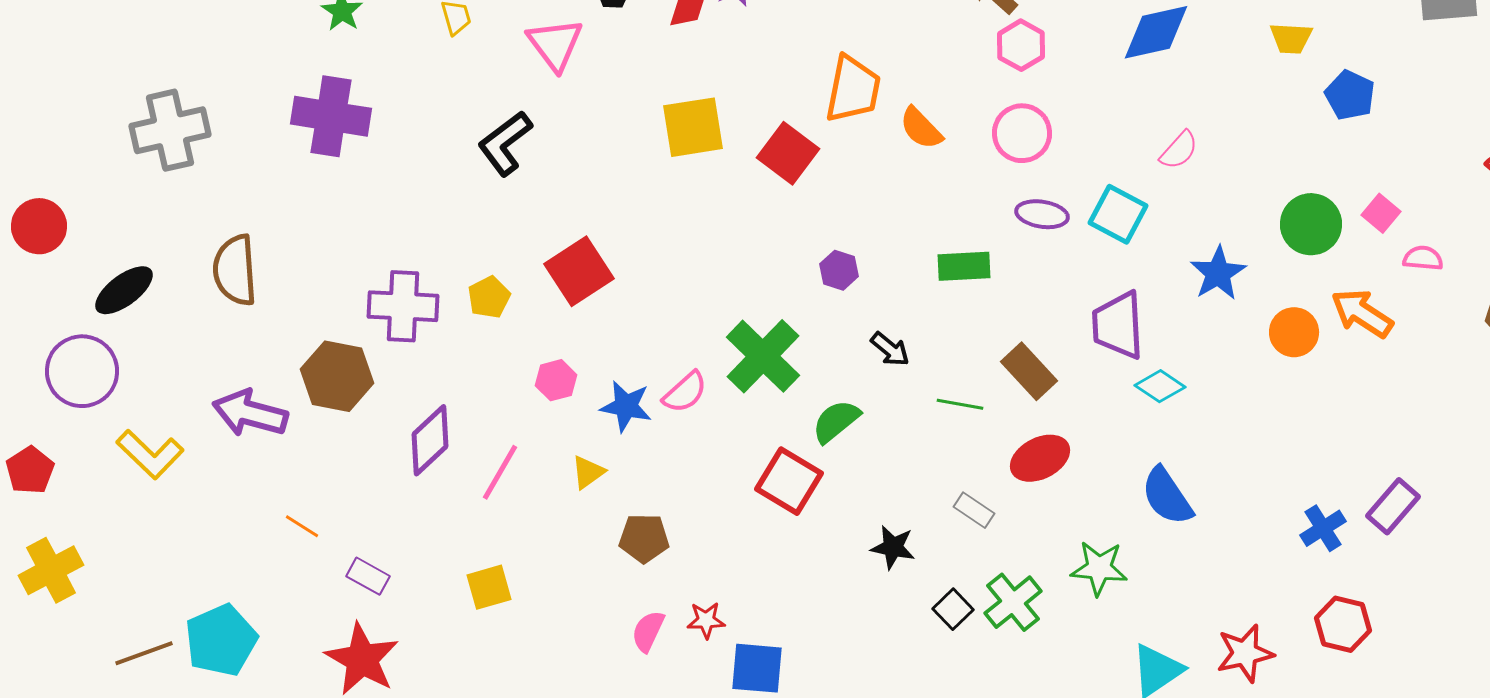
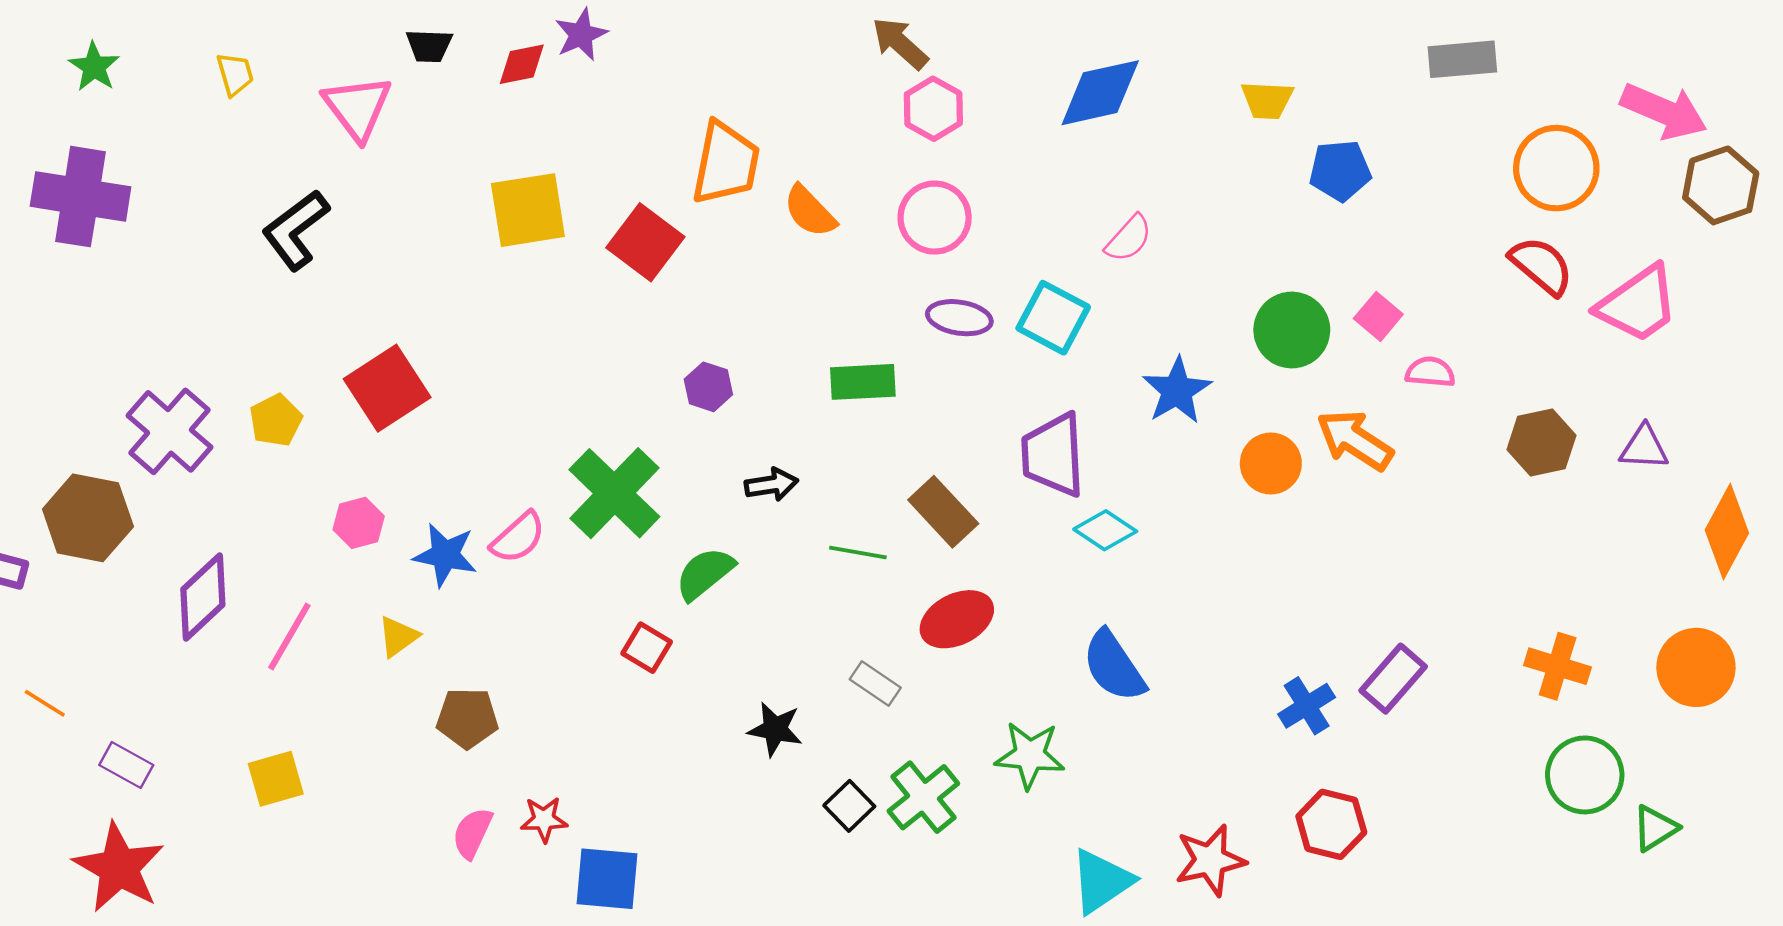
blue pentagon: (1350, 95) -> (1340, 171), turned -30
purple cross: (403, 306) -> (170, 431), turned 38
black arrow: (890, 349) -> (771, 485), turned -48
red square: (789, 481) -> (647, 648), size x0.6

